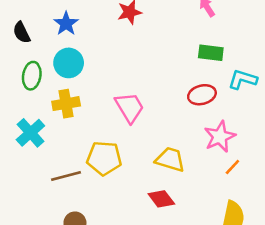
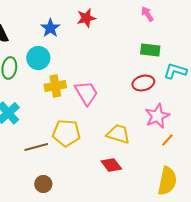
blue star: (66, 24) -> (50, 28), moved
yellow cross: (66, 104) -> (55, 86), moved

